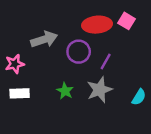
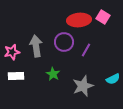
gray arrow: (44, 39) -> (36, 46), moved, turned -80
gray star: (99, 90) -> (83, 86), moved
cyan semicircle: (139, 97) -> (113, 79), turned 32

